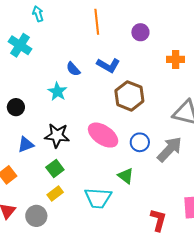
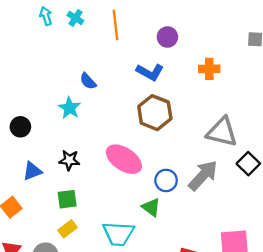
cyan cross: (20, 45) -> (75, 18), moved, size x0.6
blue L-shape: (108, 65) -> (150, 72), moved
black star: (57, 136) -> (69, 160), size x0.7
blue circle: (140, 142) -> (166, 180), moved
green square: (55, 168) -> (67, 199), turned 30

